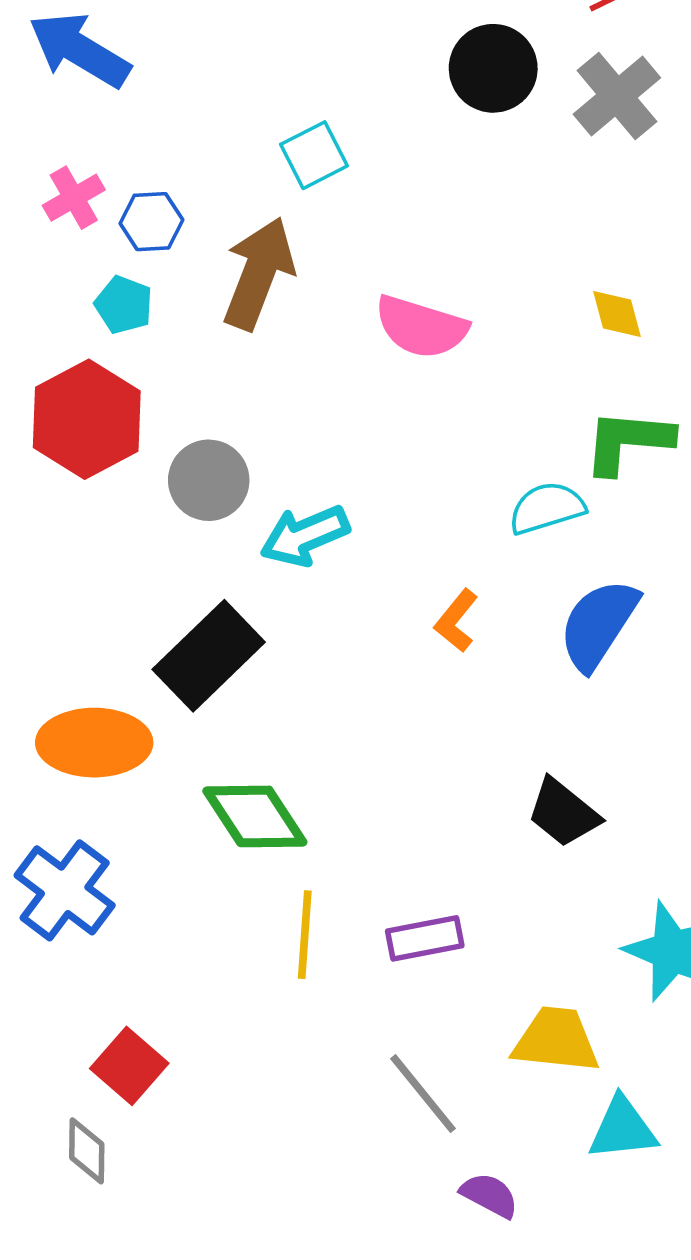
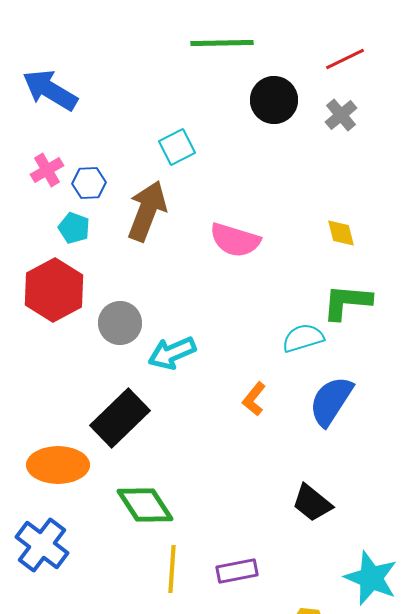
gray cross: (617, 96) -> (341, 115), size x0.7

